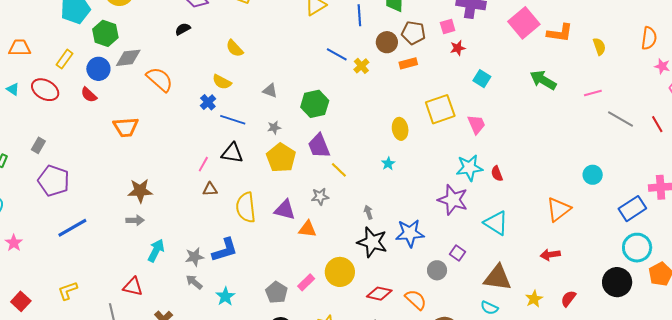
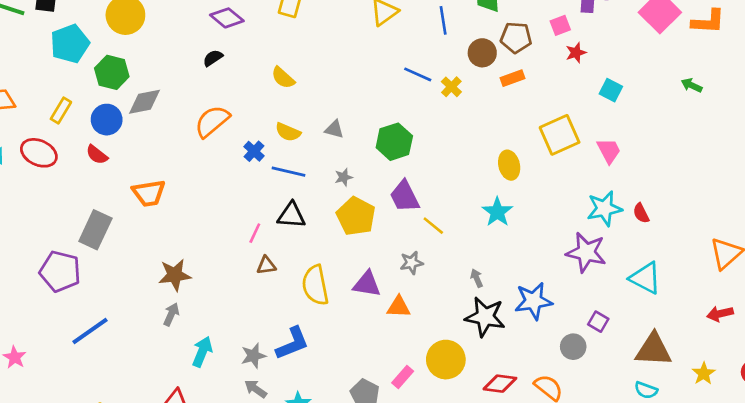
orange semicircle: (160, 79) -> (212, 121), moved, turned -76
green arrow: (543, 80) -> (692, 85), size x0.6
yellow semicircle: (222, 82) -> (288, 132), moved
gray rectangle: (38, 145) -> (95, 230), moved, size x1.8
cyan star: (388, 164) -> (497, 212), size x1.6
gray arrow: (135, 220) -> (171, 314), turned -60

